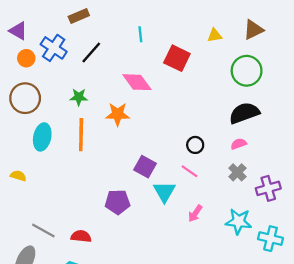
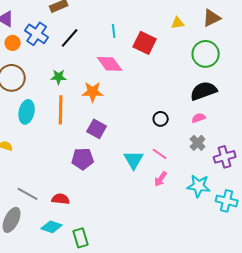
cyan line: (140, 34) -> (114, 31), moved
purple square: (145, 167) -> (97, 129), moved
pink line: (189, 171) -> (160, 154), moved
purple pentagon: (118, 202) -> (83, 159), moved

